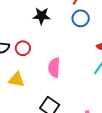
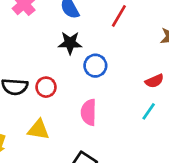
blue circle: (81, 18) -> (95, 66), moved

